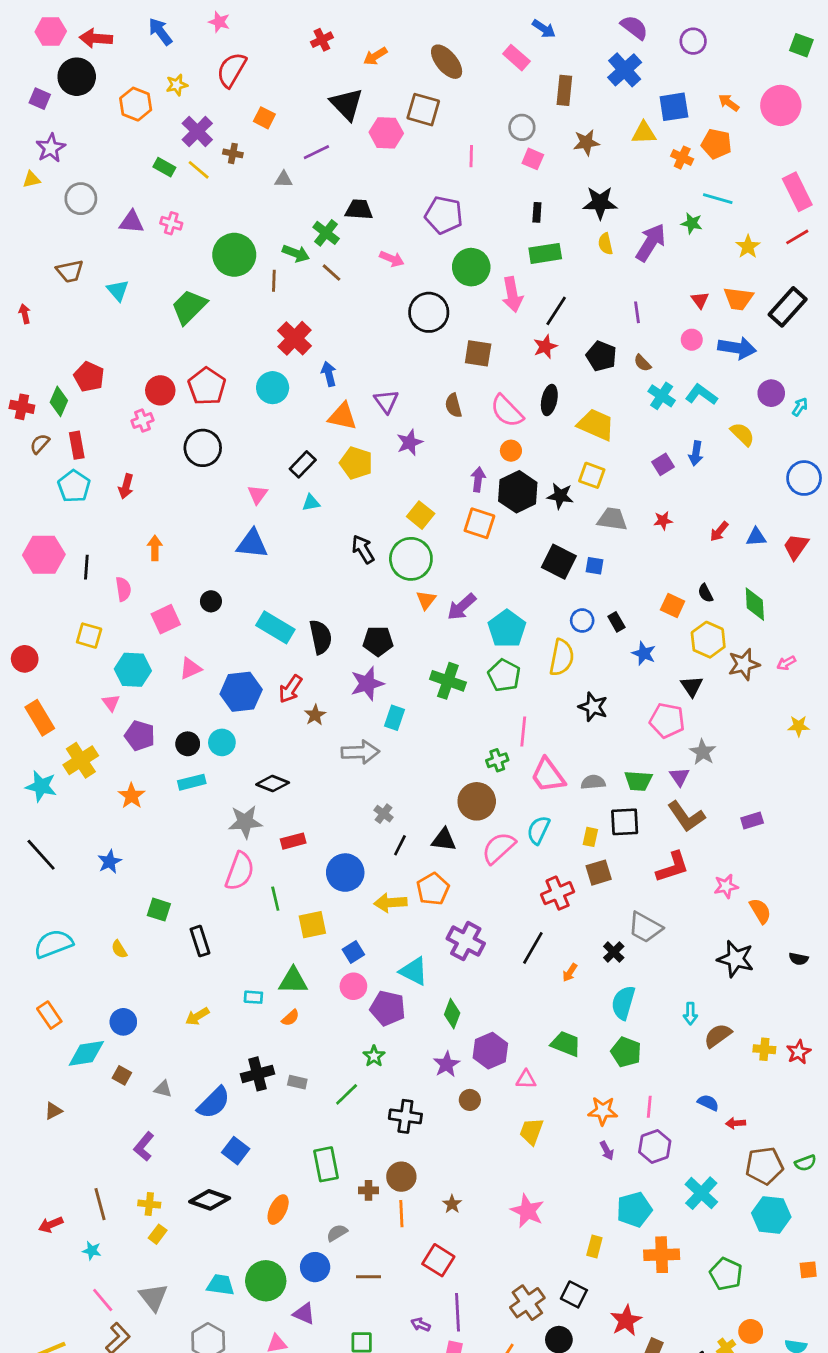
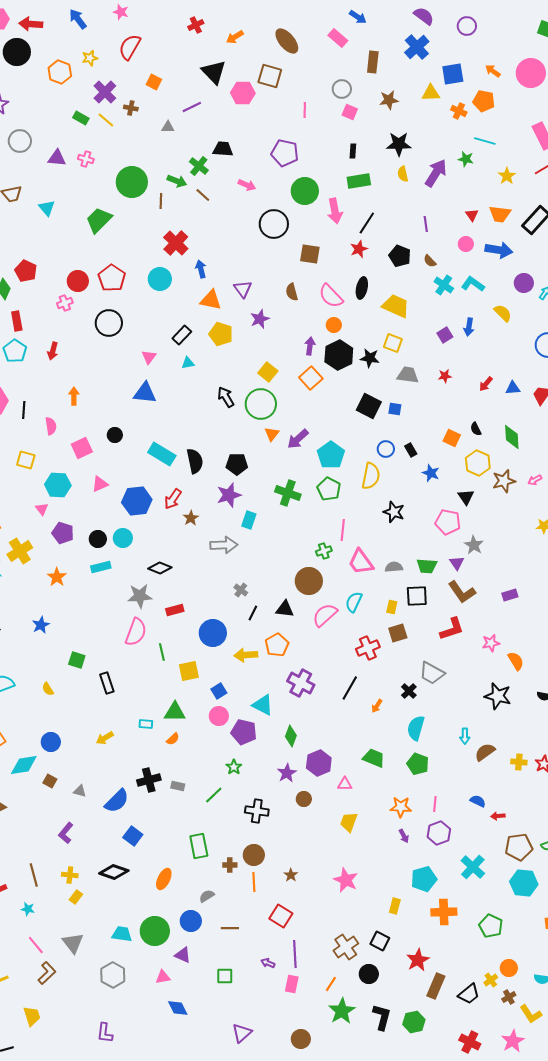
orange square: (479, 523) -> (311, 378), turned 30

